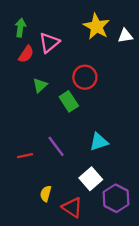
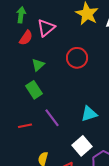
green rectangle: (69, 101) -> (34, 90), moved

